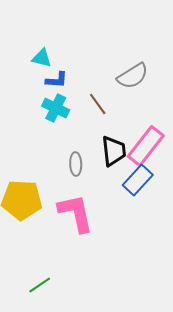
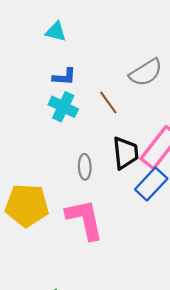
cyan triangle: (42, 58) -> (56, 32), moved

